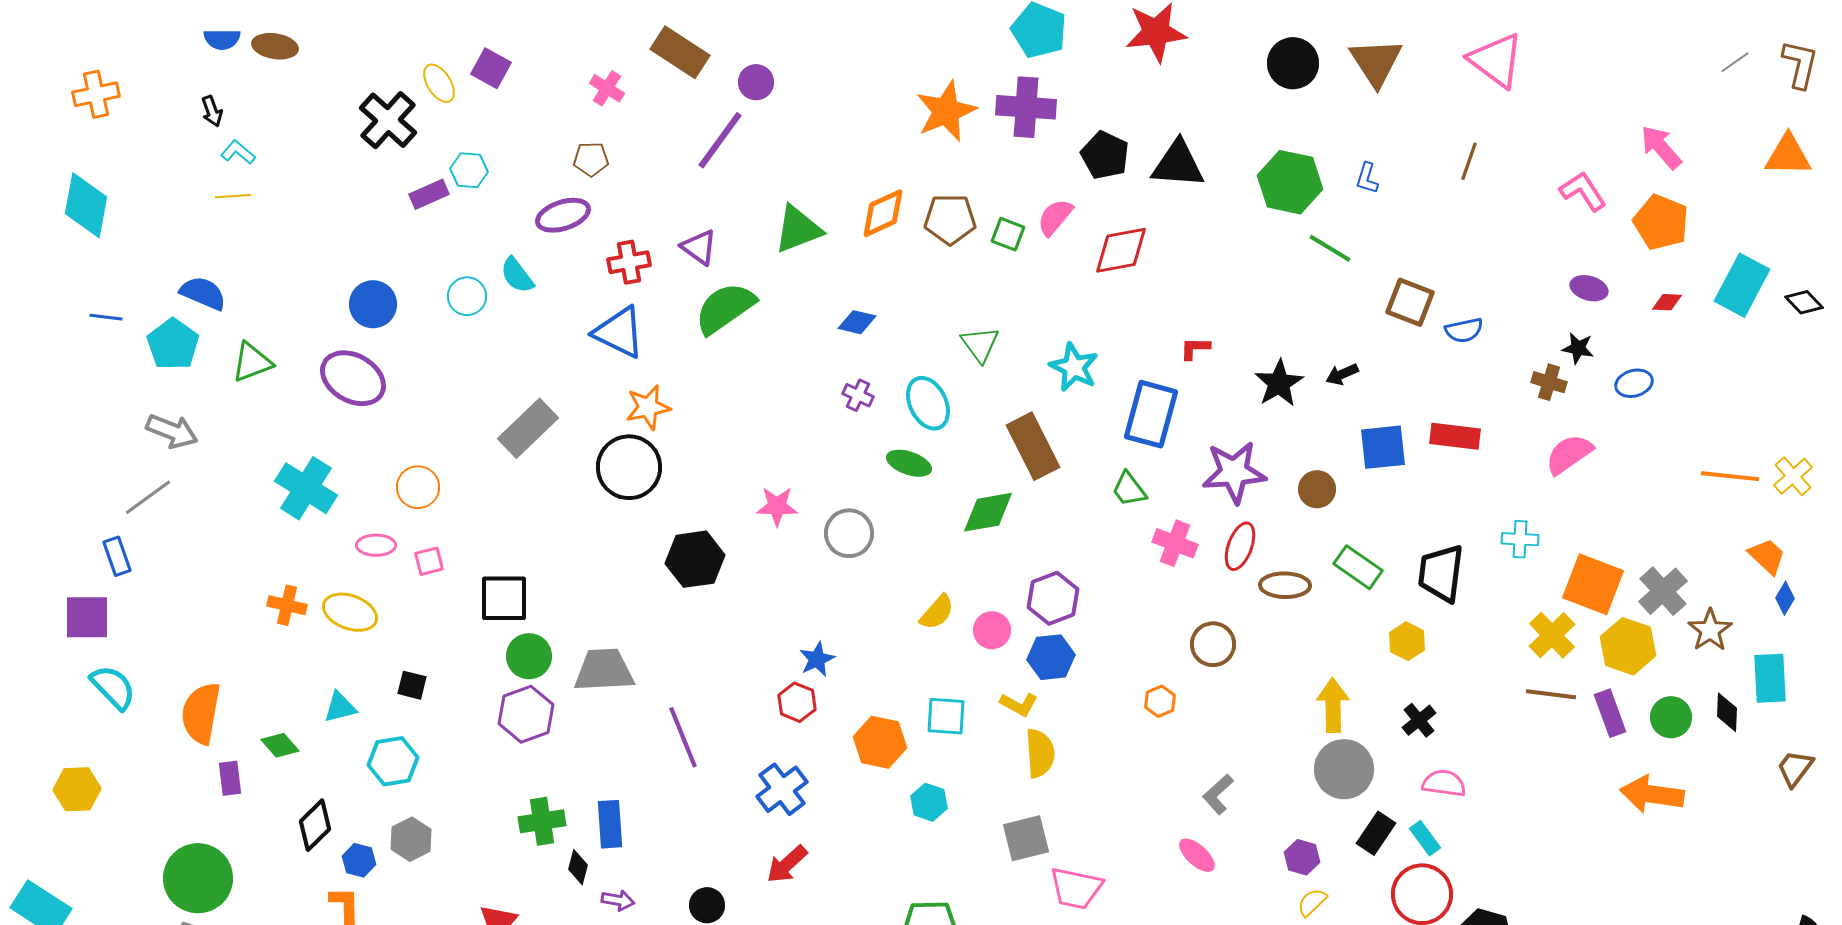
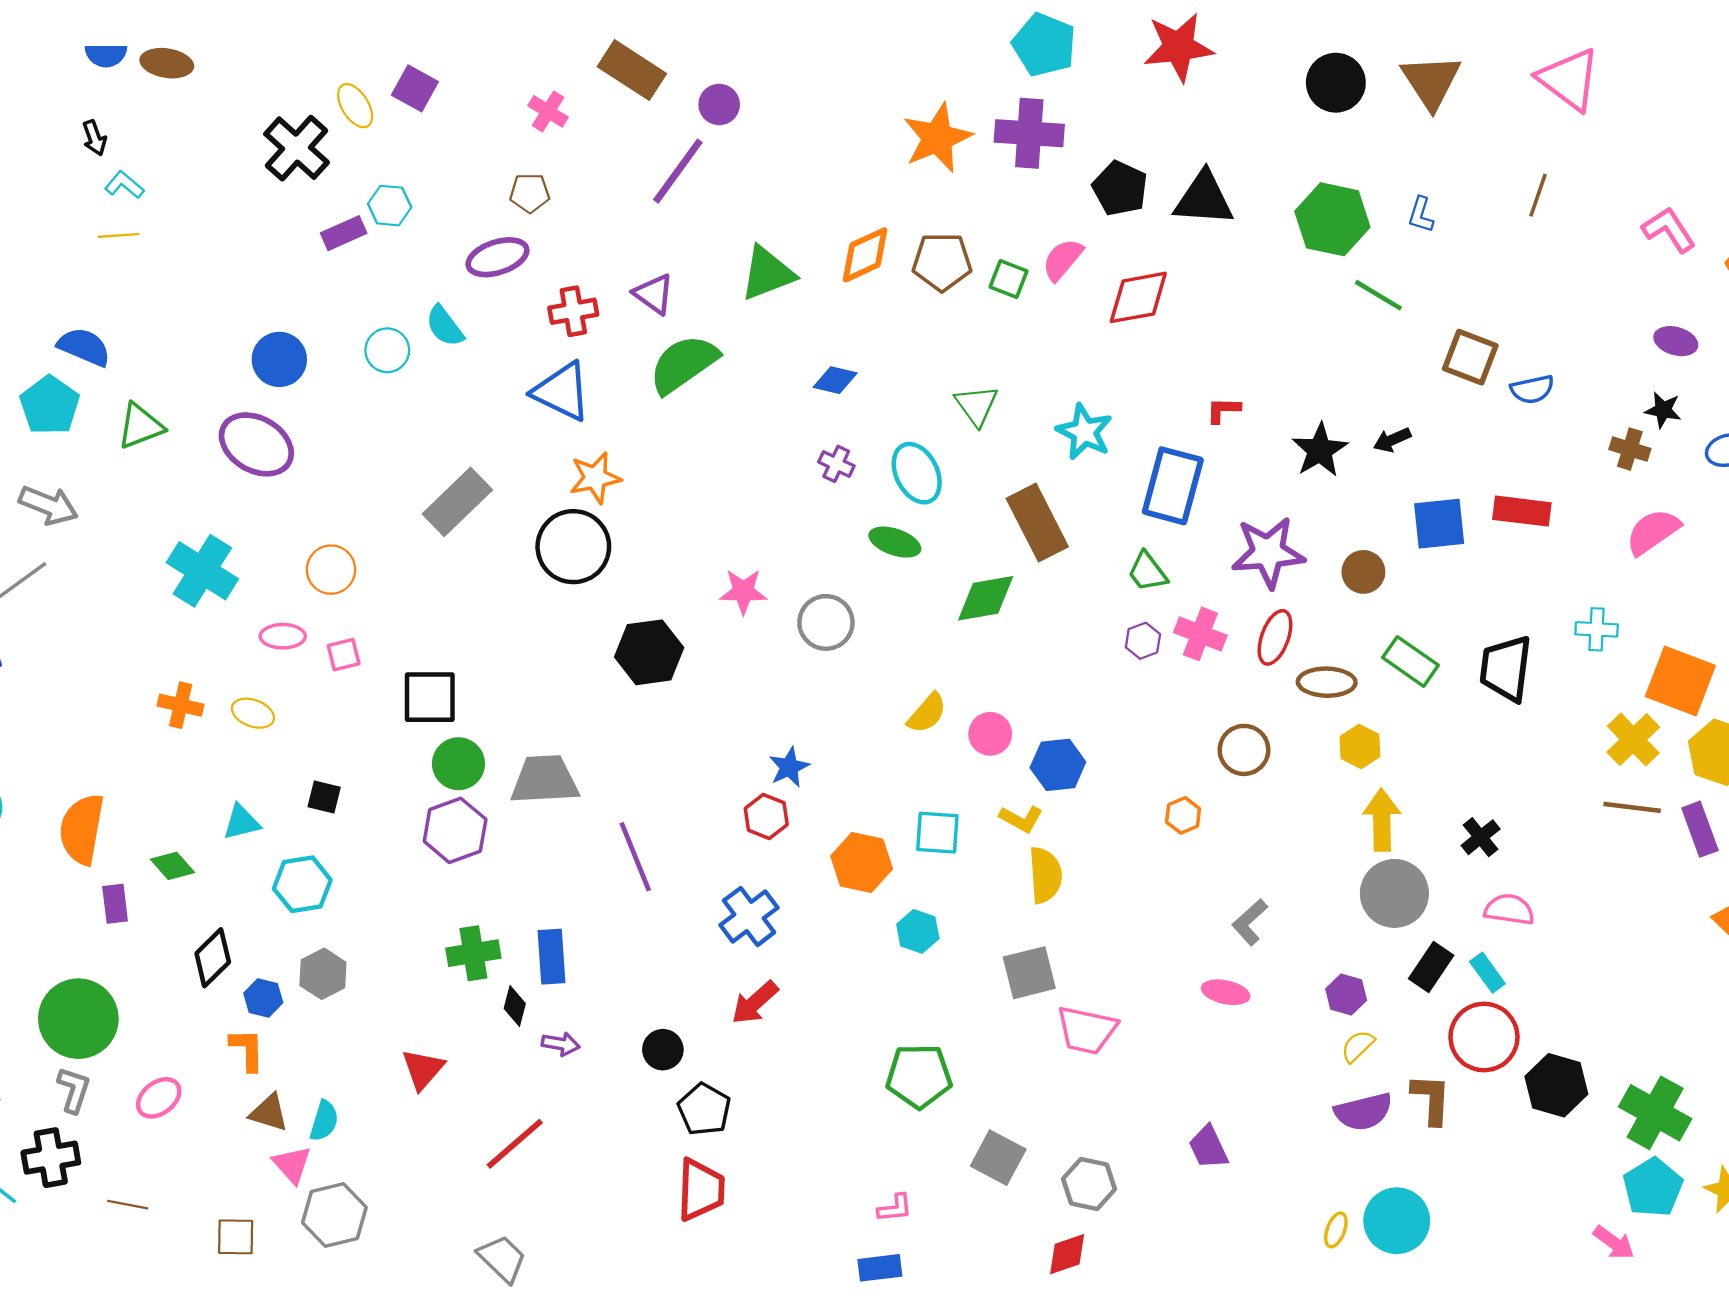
purple hexagon: (1053, 598) -> (1143, 641), moved, size x0.6
yellow ellipse: (350, 612) -> (253, 713), size x0.7
yellow hexagon: (1407, 641) -> (1360, 746), moved
pink ellipse: (1197, 855) -> (1226, 992), turned -30

